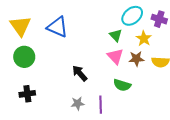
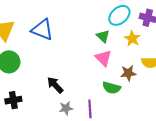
brown star: (136, 59) -> (128, 73), moved
black arrow: (80, 73) -> (55, 85), moved

